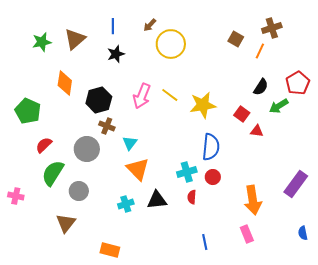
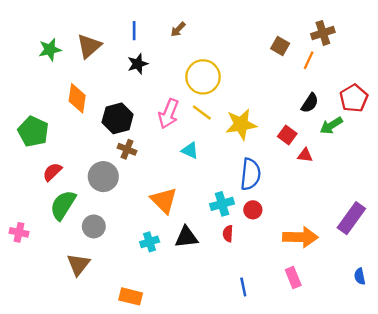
yellow circle: (171, 44) -> (203, 77), moved
cyan triangle: (130, 143) -> (190, 150), moved, turned -42
orange arrow: (253, 200) -> (300, 237), turned -80

